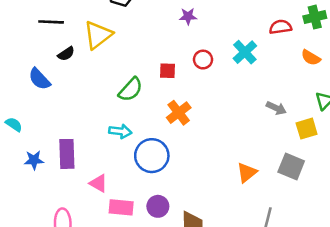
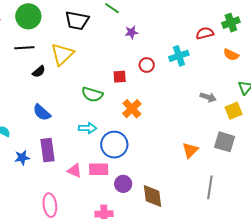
cyan cross: (245, 52) -> (179, 56), turned 30
blue semicircle: (39, 79) -> (42, 112), moved
green semicircle: (131, 90) -> (92, 94), turned 70
pink rectangle: (121, 207) -> (99, 169), moved

